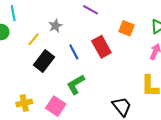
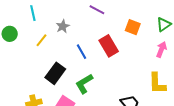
cyan line: (13, 13) -> (33, 13), moved
black rectangle: (44, 61) -> (55, 73), moved

